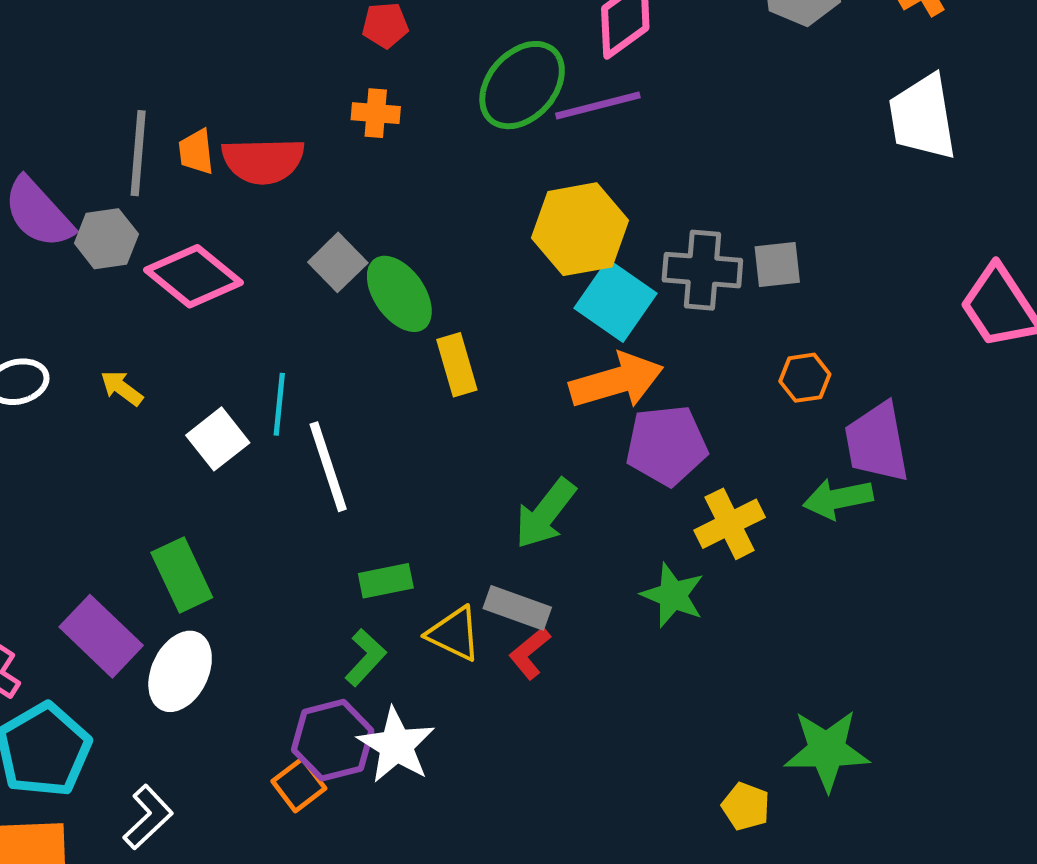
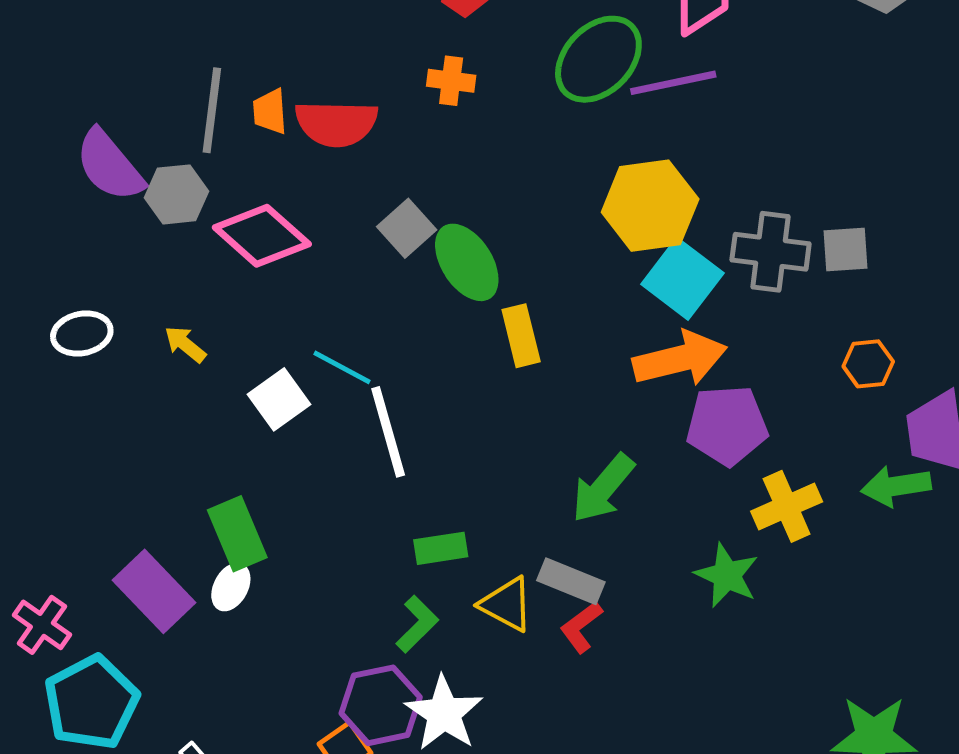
cyan line: (279, 404) -> (342, 367), turned -70
white ellipse: (180, 671) -> (231, 587), moved, size x0.6

